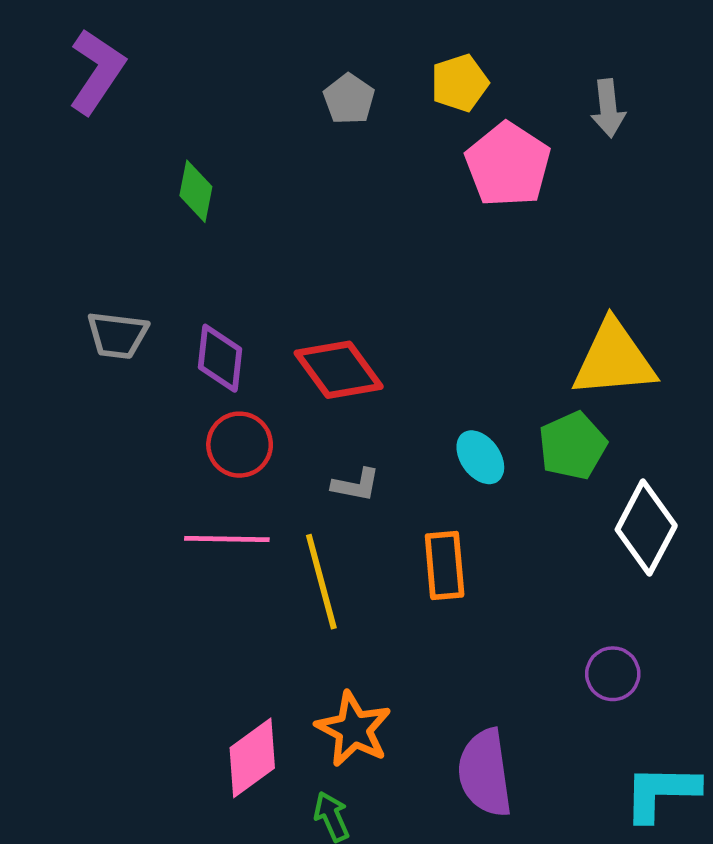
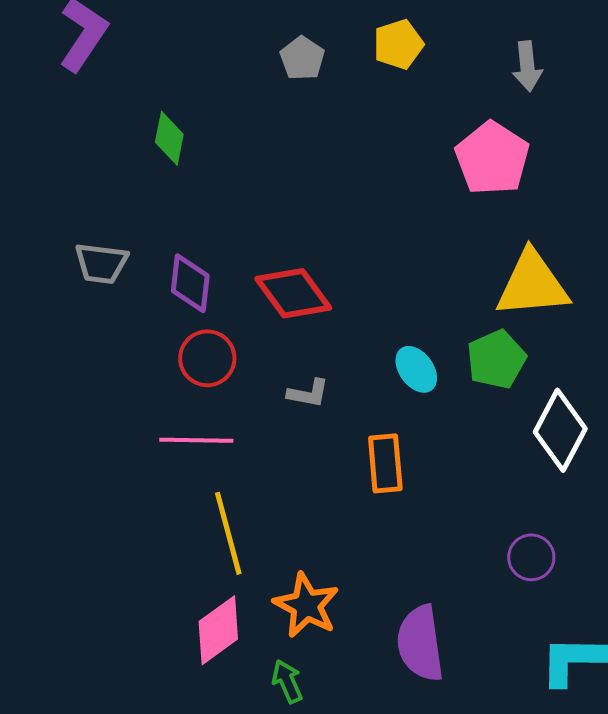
pink pentagon: (508, 165) -> (492, 158), moved
yellow line: (321, 582) -> (228, 533), moved

